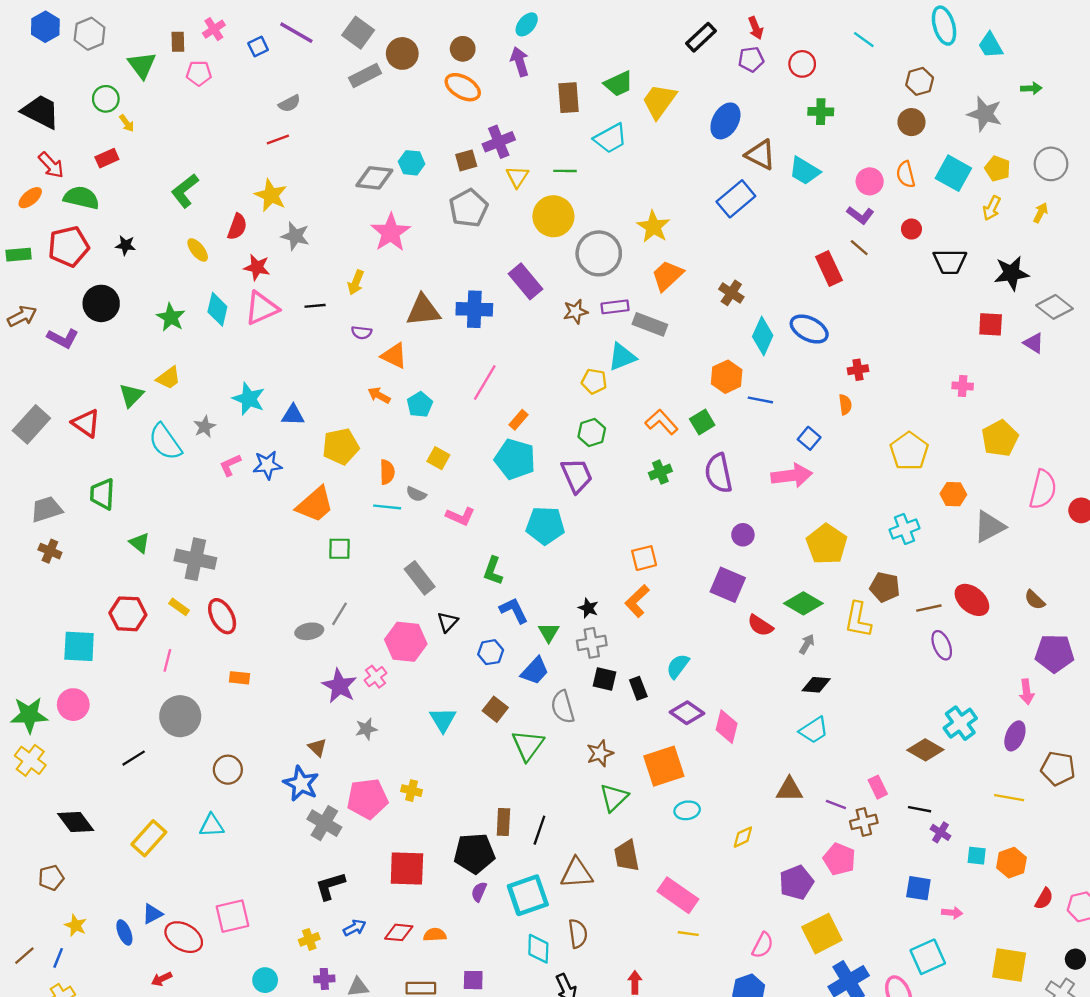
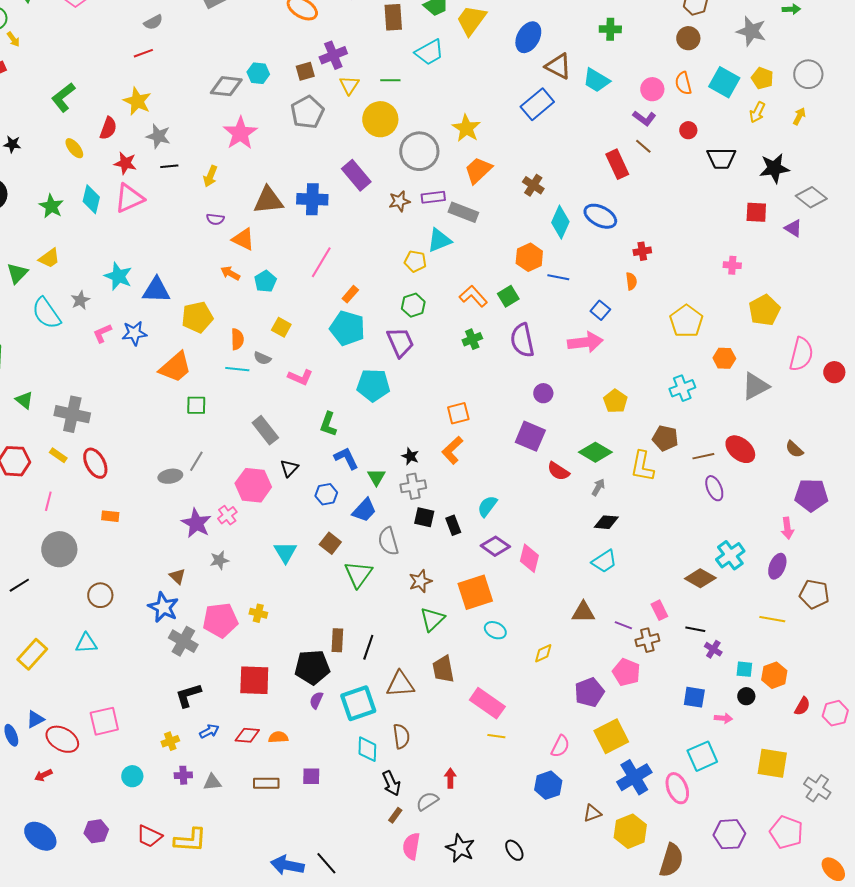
black line: (315, 306) -> (169, 166), moved
blue triangle: (293, 415) -> (156, 290), size x1.4
yellow pentagon: (827, 544) -> (615, 401), size x0.7
cyan ellipse: (687, 810) -> (495, 630), turned 35
black circle: (1075, 959) -> (746, 696), moved

